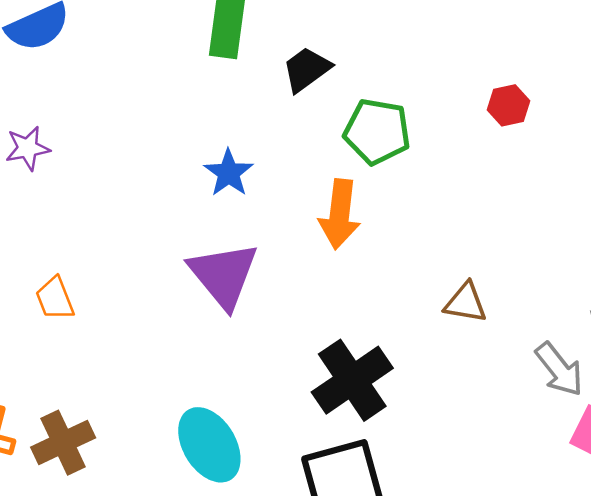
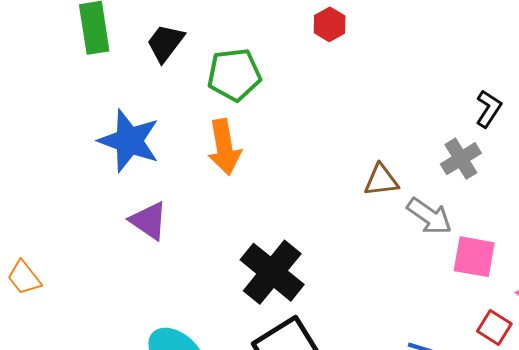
blue star: (229, 173) -> (129, 141), size x1.6
purple triangle: (224, 275) -> (149, 221), size x0.7
brown triangle: (466, 303) -> (381, 180), moved

